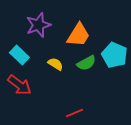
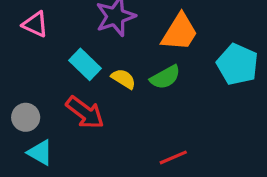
green semicircle: (86, 63) -> (165, 77), moved
yellow semicircle: (55, 64) -> (124, 79), moved

